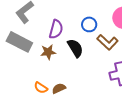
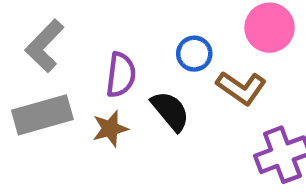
gray rectangle: (19, 42) -> (42, 115), turned -35

